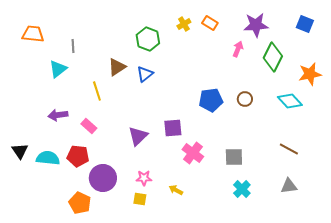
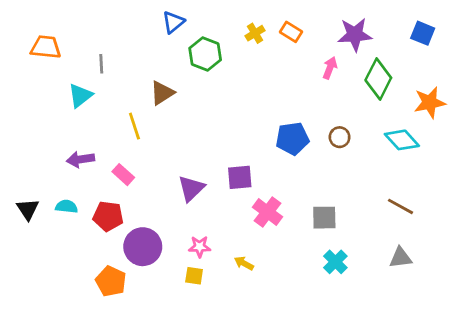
blue triangle: (145, 74) -> (173, 22), moved
cyan semicircle: (48, 158) -> (67, 206), moved, size x0.7

